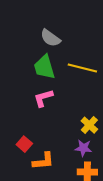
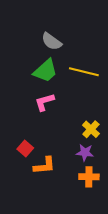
green trapezoid: (44, 67) -> (45, 71), turned -116

